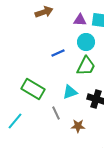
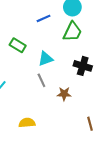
green rectangle: (33, 89) -> (18, 45), moved, size x0.7
cyan triangle: (70, 92) -> (46, 59), moved

